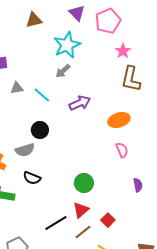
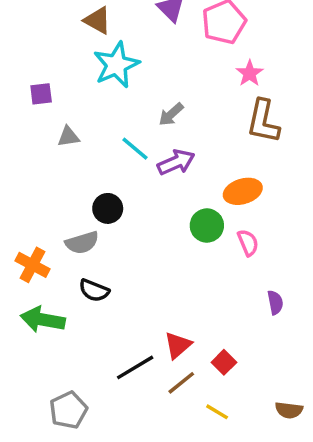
brown triangle: (34, 20) -> (97, 20), turned 42
cyan star: (67, 45) -> (116, 65), moved
gray arrow: (63, 71) -> (171, 114), moved
cyan line: (42, 95) -> (135, 149), moved
green circle: (84, 183) -> (207, 226), moved

